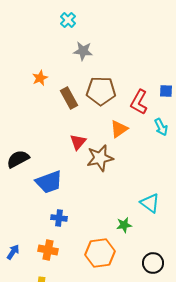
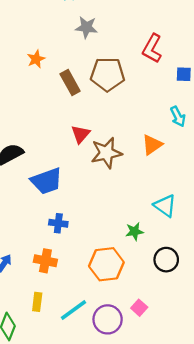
red L-shape: (139, 102) -> (152, 48), moved
orange triangle: (119, 129) -> (152, 145), moved
black circle: (153, 263) -> (166, 260), moved

